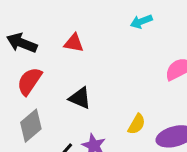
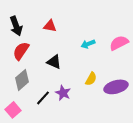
cyan arrow: (141, 21) -> (88, 44), moved
black arrow: (22, 43) -> (16, 26), turned -132

